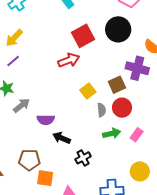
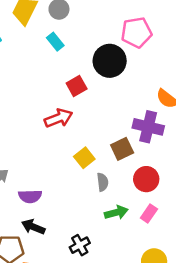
black circle: (118, 29) -> (110, 61), moved
red square: (83, 36) -> (77, 86), size x0.7
red circle: (122, 108) -> (146, 179), moved
black arrow: (62, 138) -> (33, 227), moved

